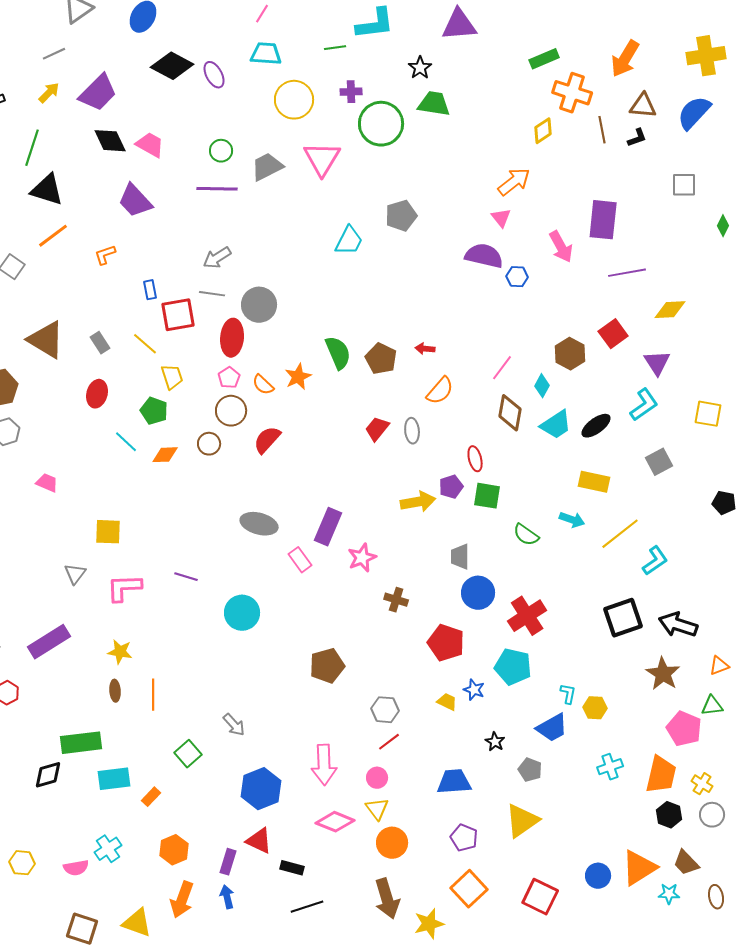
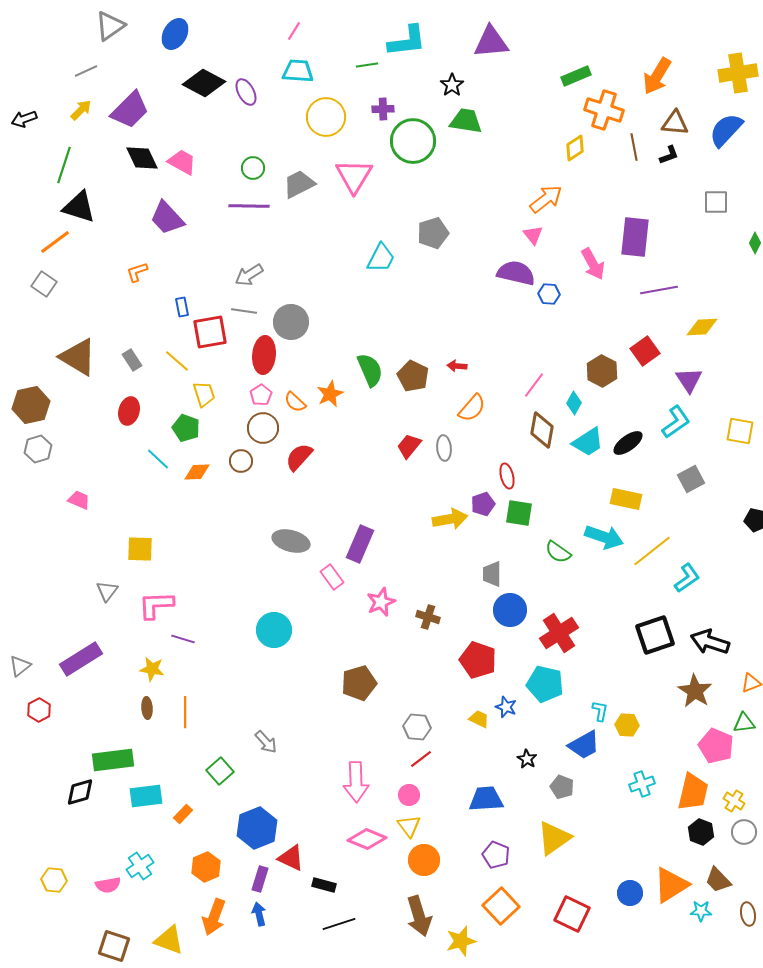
orange line: (53, 236) -> (55, 242), moved
cyan arrow: (572, 520) -> (604, 537), size x1.5
pink star: (362, 558) -> (381, 602), moved
purple line: (186, 577) -> (183, 639), moved
blue hexagon: (261, 789) -> (257, 828), moved

